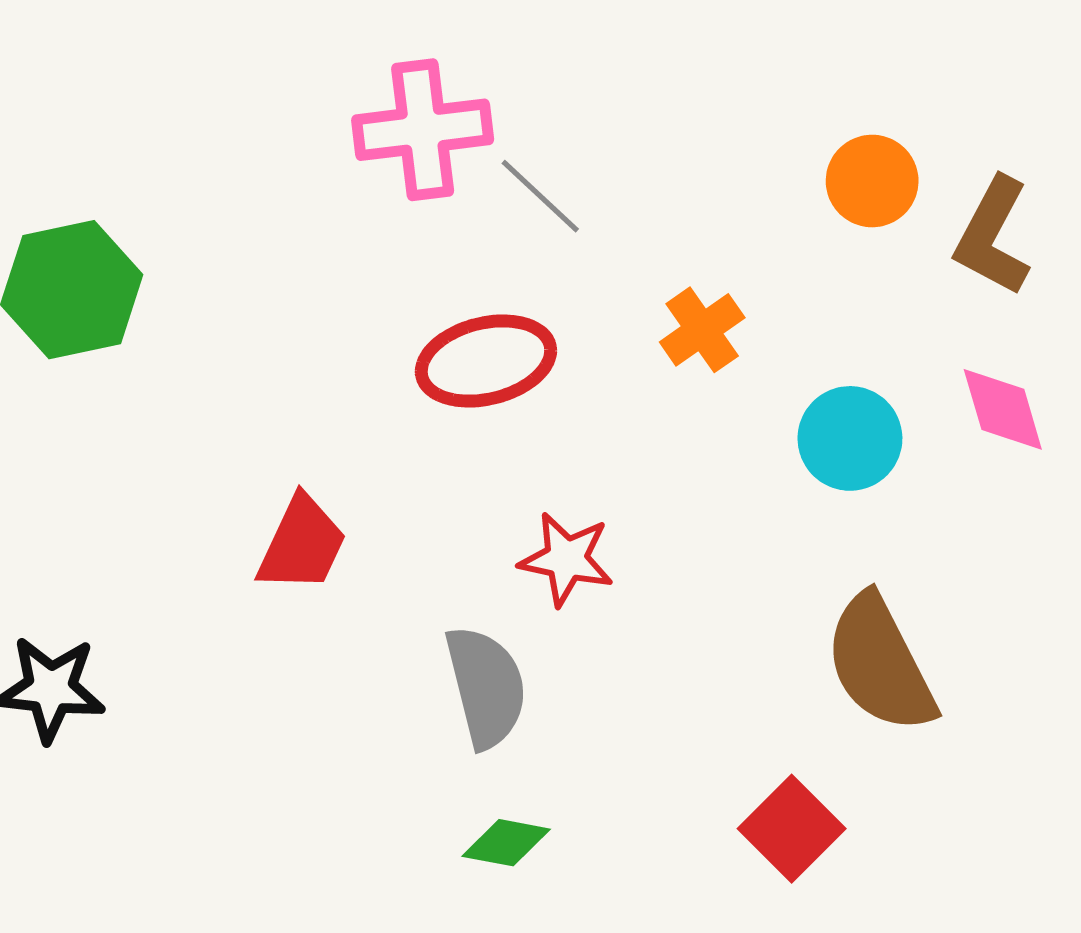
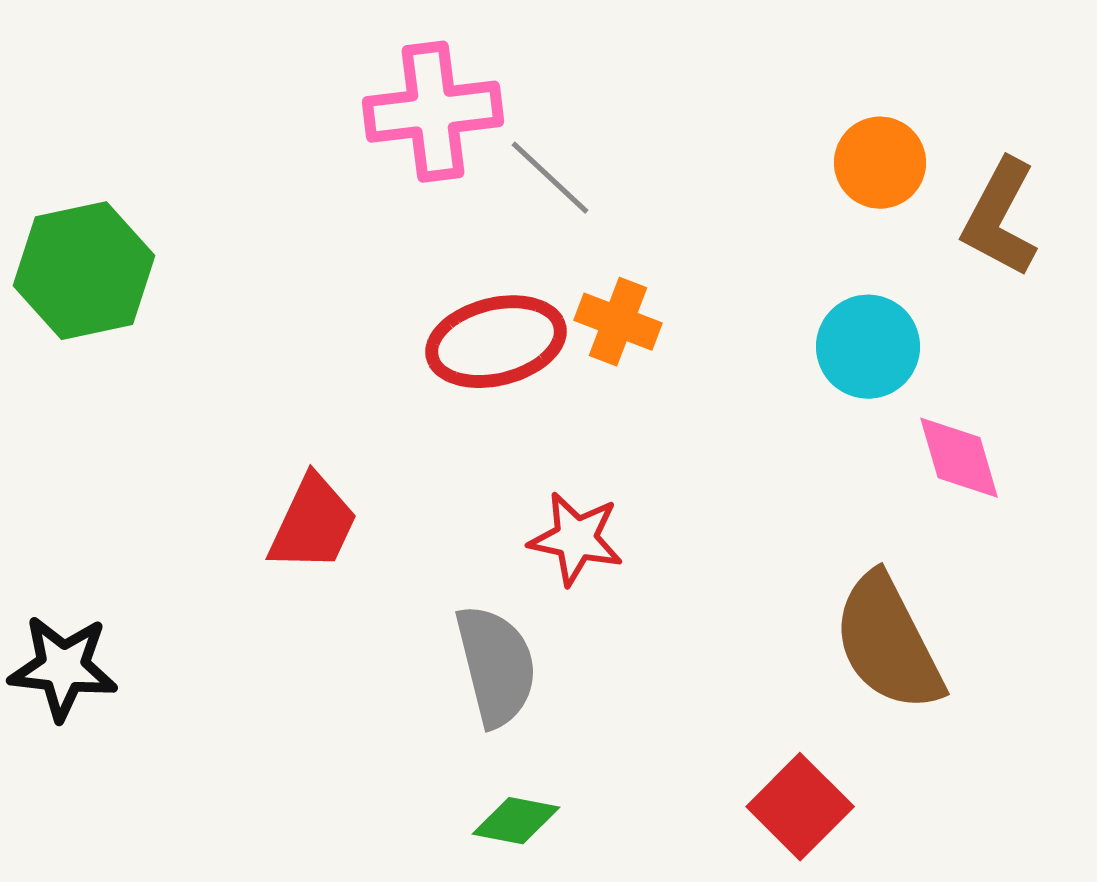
orange cross: (702, 330) -> (618, 322), moved, turned -34
pink diamond: (1003, 409) -> (959, 458), moved
cyan circle: (850, 438) -> (868, 347), moved

